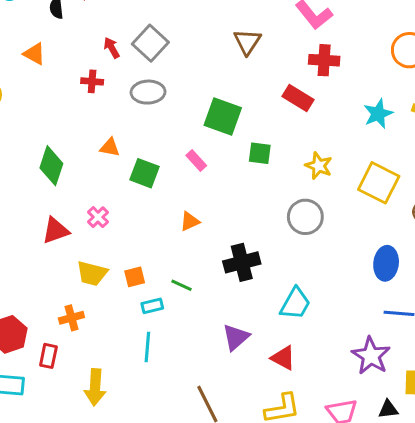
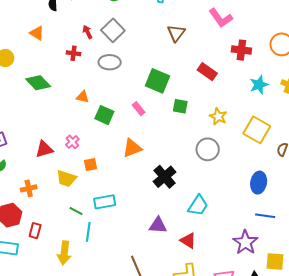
red cross: (324, 60) -> (241, 50), moved
green diamond: (51, 166) -> (38, 83), moved, turned -65
orange triangle: (190, 221) -> (132, 148), size x1.5
black cross: (242, 262) -> (165, 177), turned -30
orange square: (135, 277) -> (91, 165), moved
green line: (182, 285) -> (76, 211), moved
cyan rectangle: (152, 306) -> (105, 202), size x1.5
orange cross: (71, 318) -> (29, 188), moved
purple triangle: (236, 337) -> (158, 225), turned 42
cyan line: (147, 347) -> (88, 232), moved

